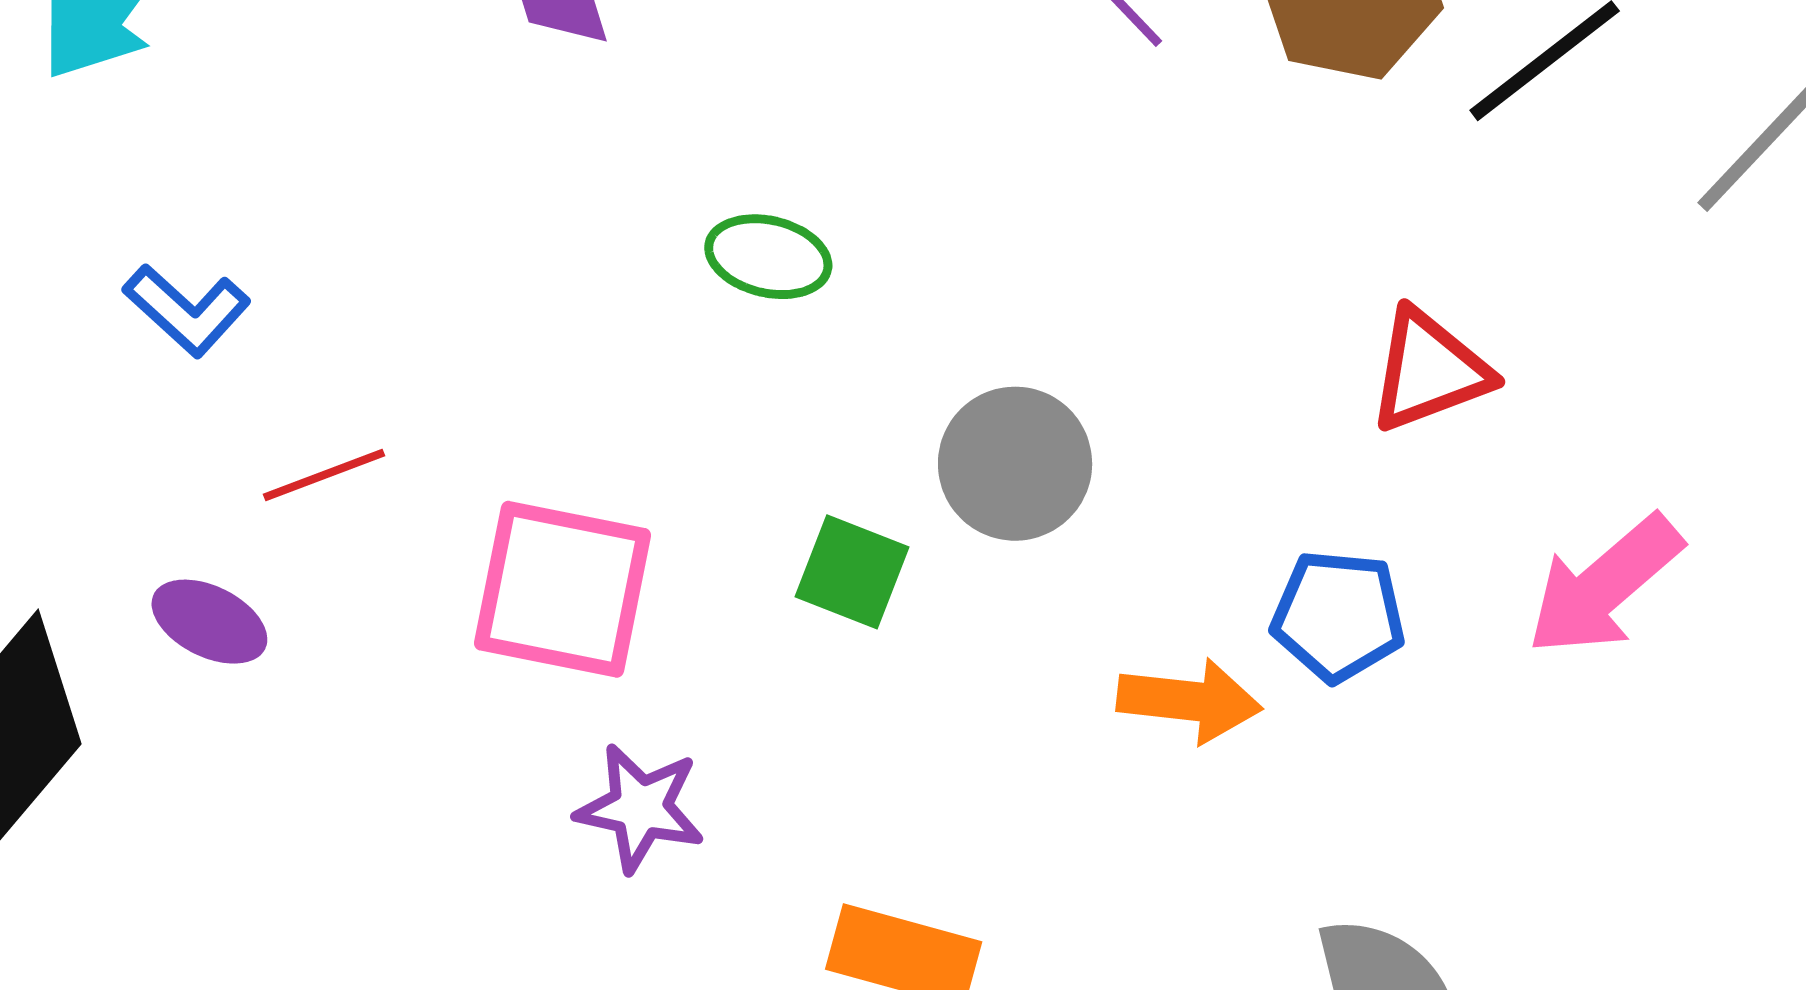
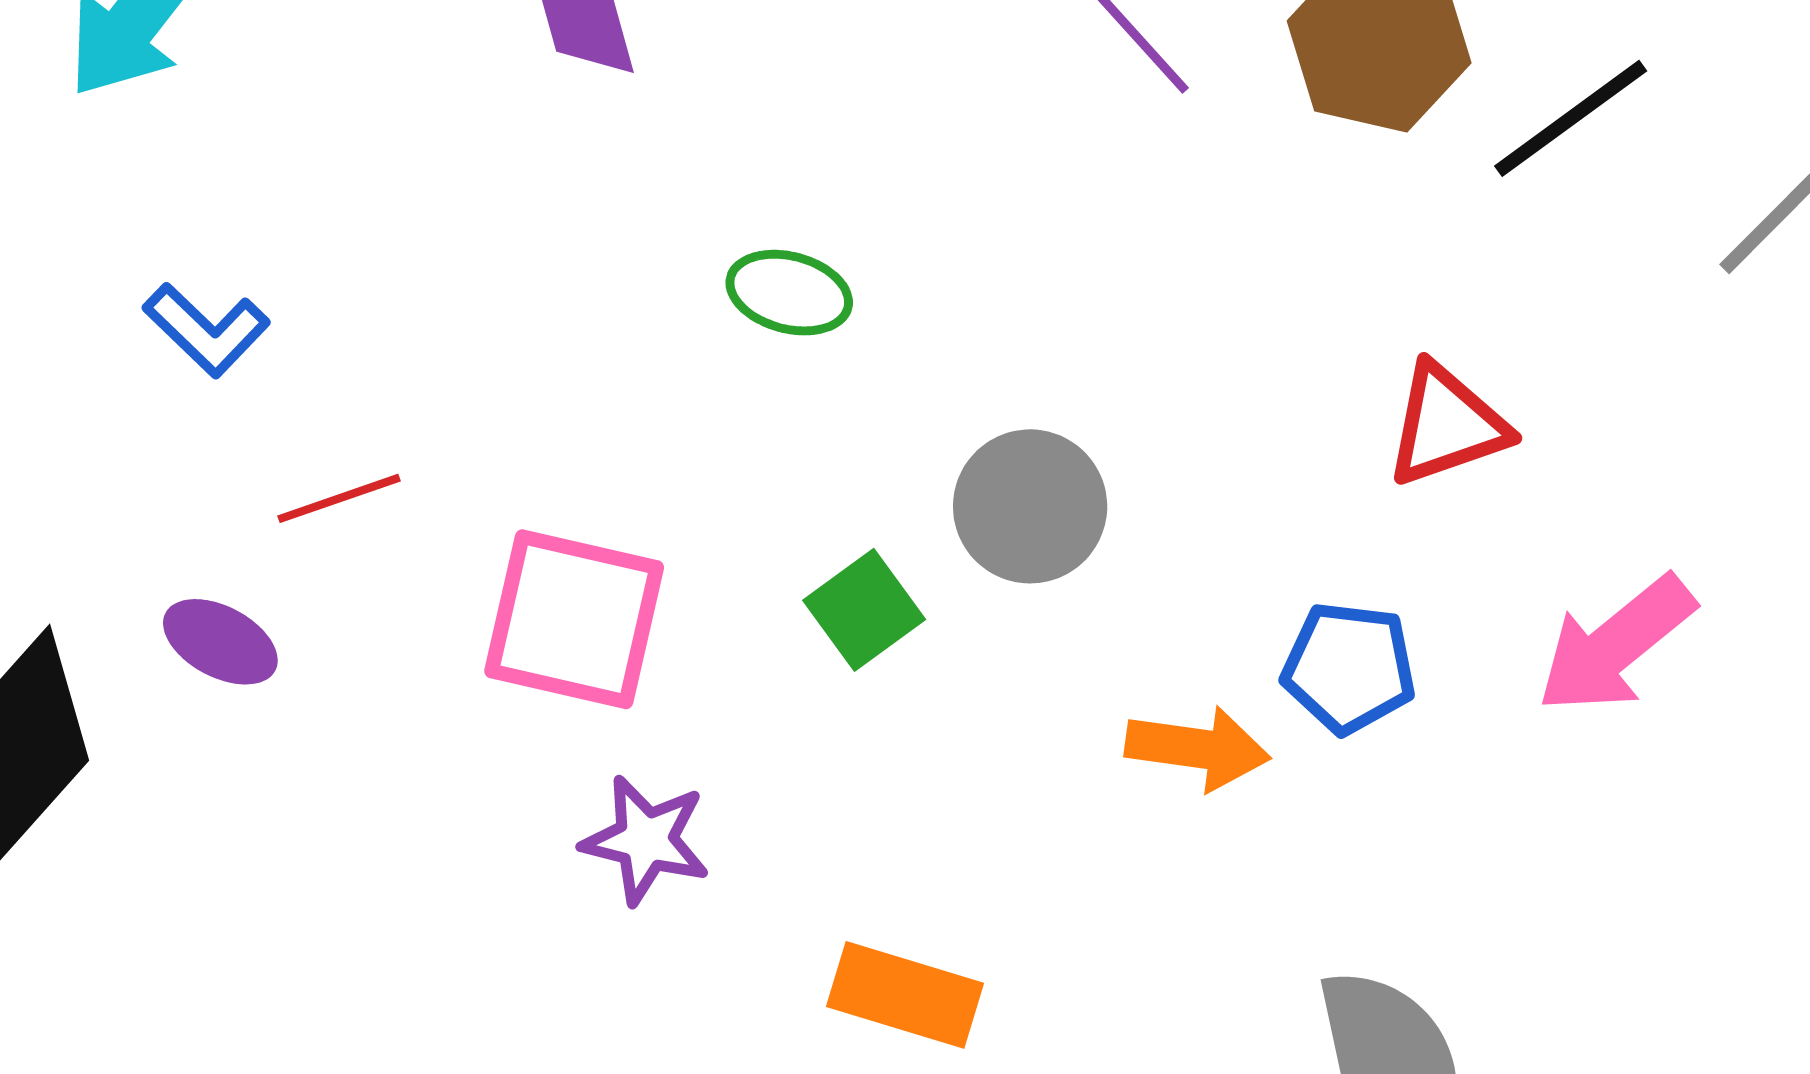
green square: (852, 572) -> (864, 610), turned 31

